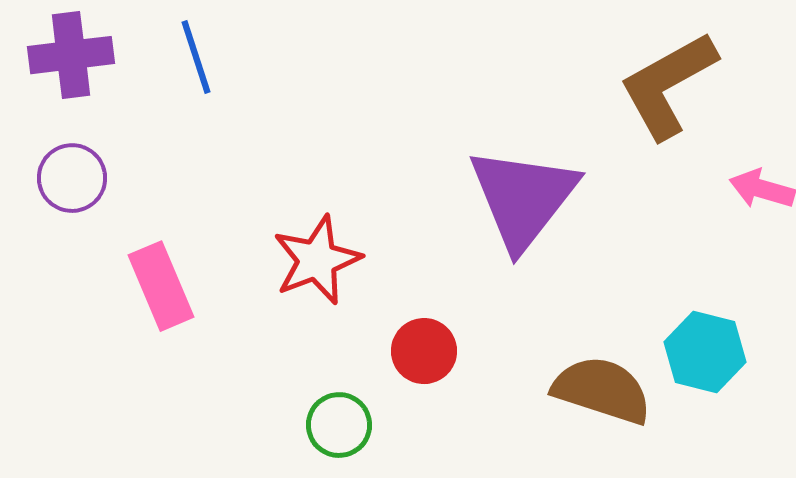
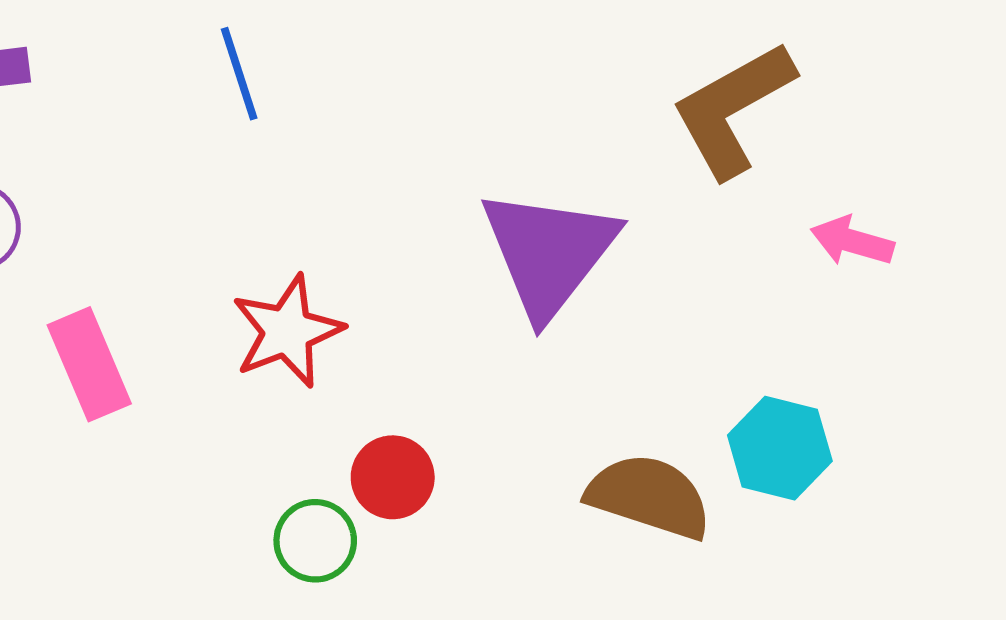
blue line: (196, 57) -> (239, 74), moved
red circle: (424, 351) -> (393, 477), moved

